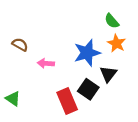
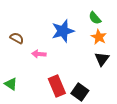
blue star: (87, 53) -> (63, 31), moved
black triangle: (108, 74) -> (102, 59), moved
black square: (88, 89) -> (80, 92), moved

